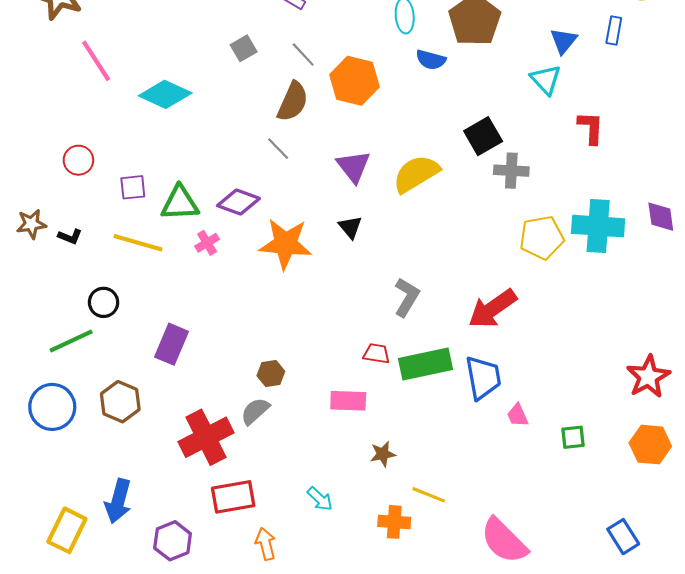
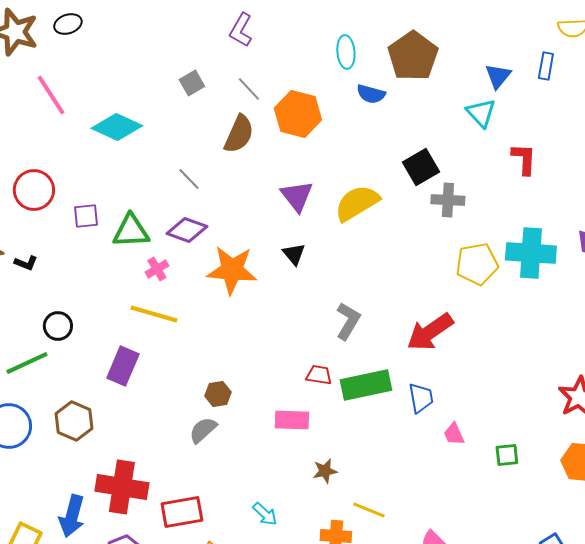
gray line: (278, 149) -> (189, 179), moved
red circle: (78, 160) -> (34, 190), size x1.4
yellow line: (138, 243) -> (154, 314), moved
blue trapezoid: (483, 378) -> (421, 398), size x0.7
red cross: (206, 437) -> (122, 487), moved, turned 36

